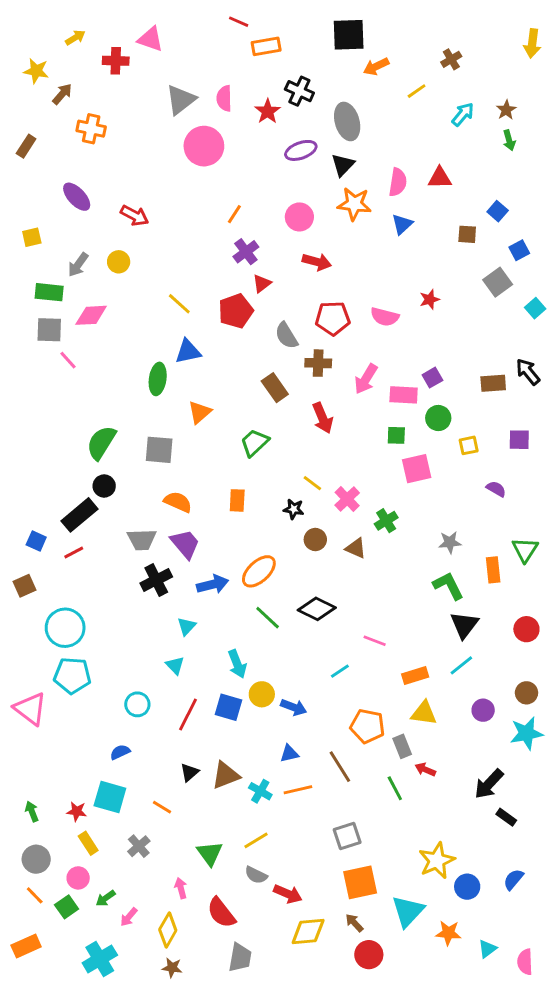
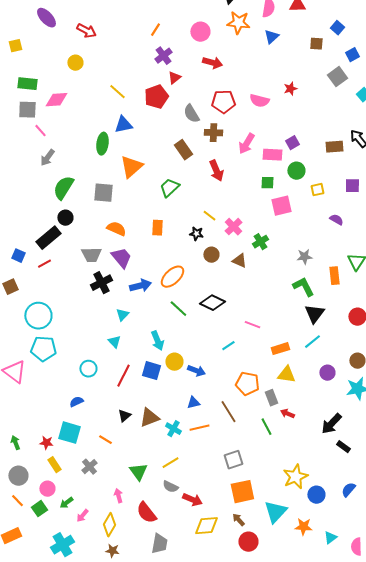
gray arrow: (78, 265) -> (47, 158), moved
orange triangle: (200, 412) -> (131, 167), size x1.4

